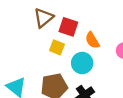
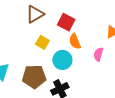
red square: (68, 27) -> (66, 22), moved

